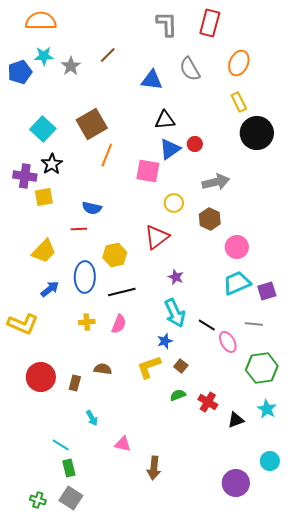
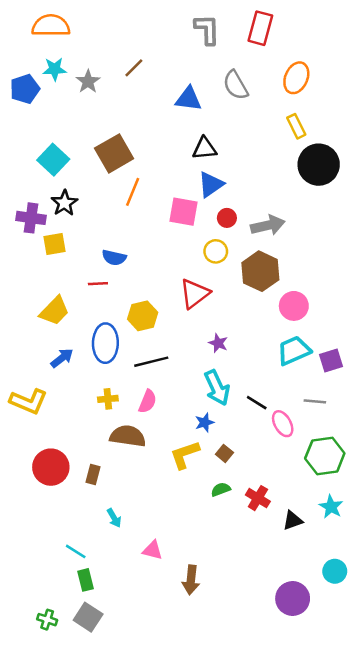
red circle: (195, 144) -> (227, 218), moved
brown hexagon: (210, 219) -> (260, 271), size x1.4
brown semicircle: (103, 369) -> (128, 436), moved, size x1.6

